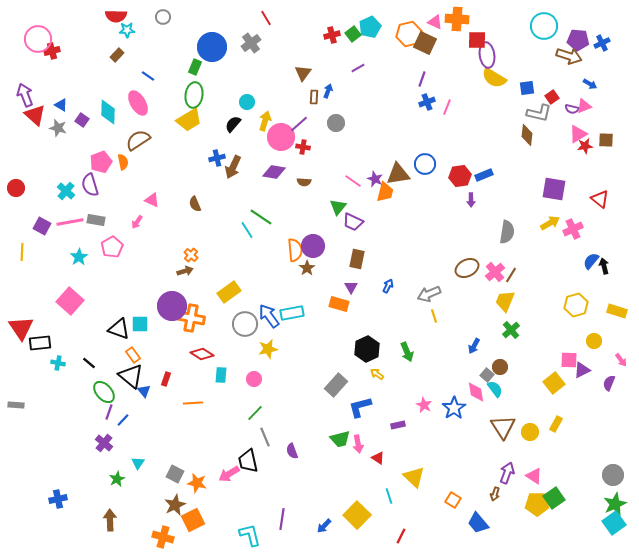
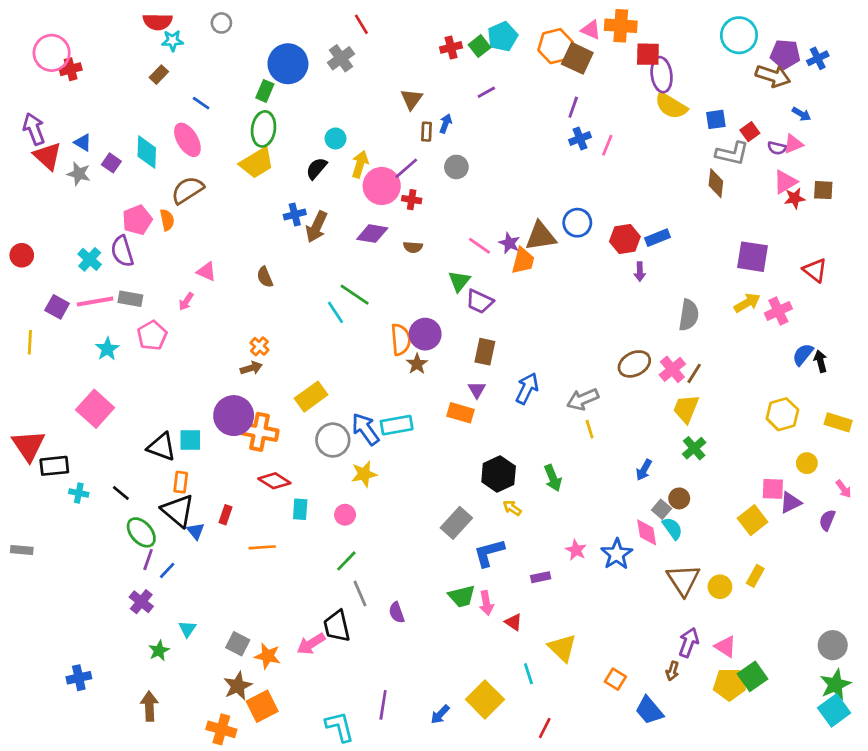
blue arrow: (388, 286) -> (527, 388), size x1.6
orange rectangle: (133, 355) -> (181, 482), turned 42

